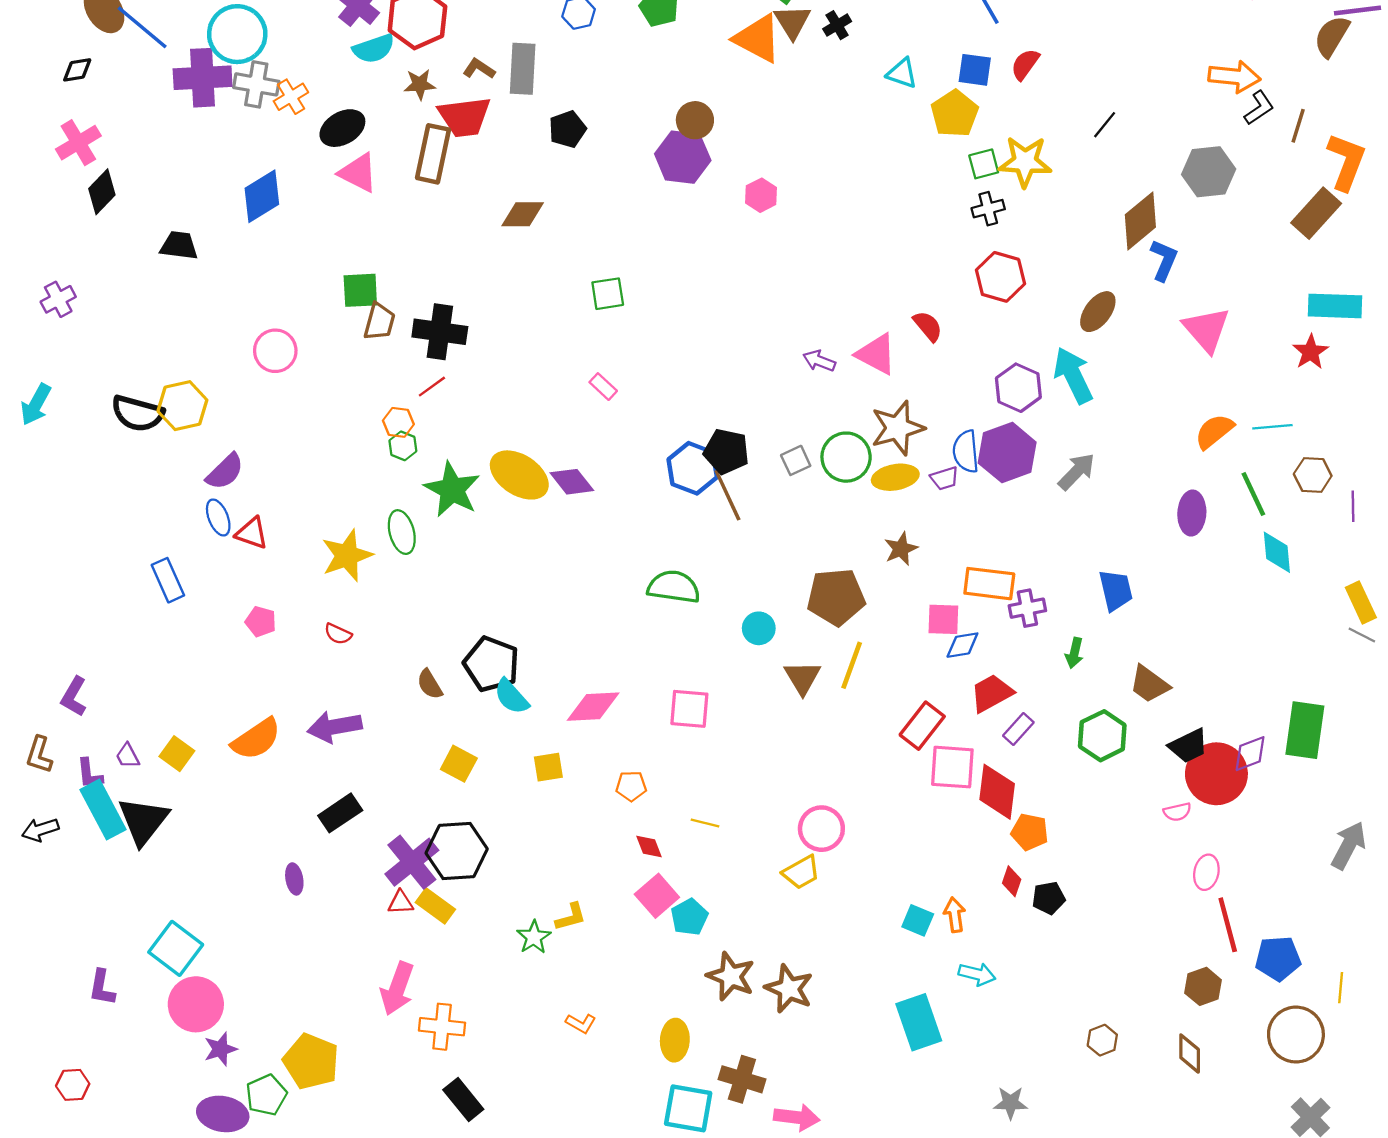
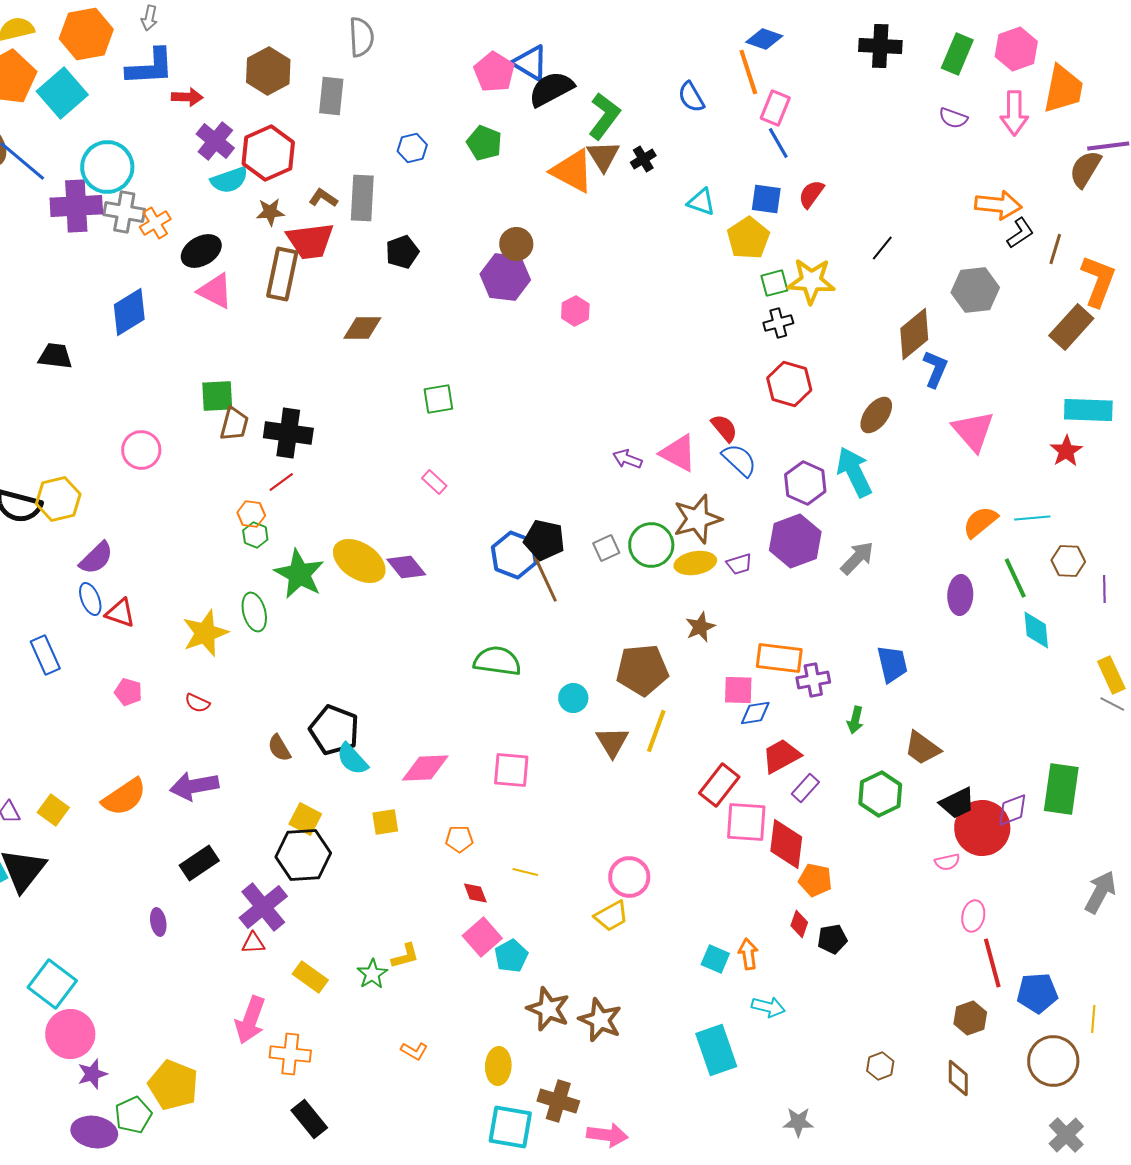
blue semicircle: (966, 451) -> (739, 460), moved, turned 138
black hexagon: (457, 851) -> (303, 855), moved
yellow rectangle: (435, 906) -> (310, 977), moved

